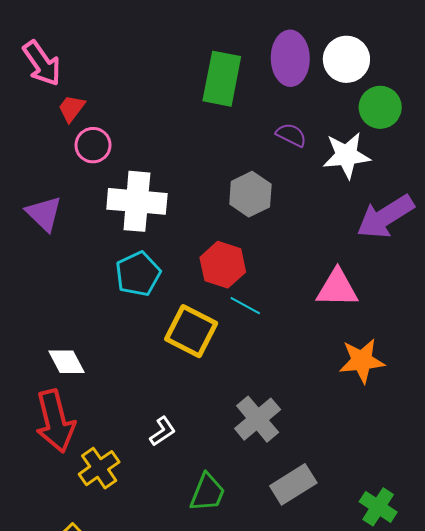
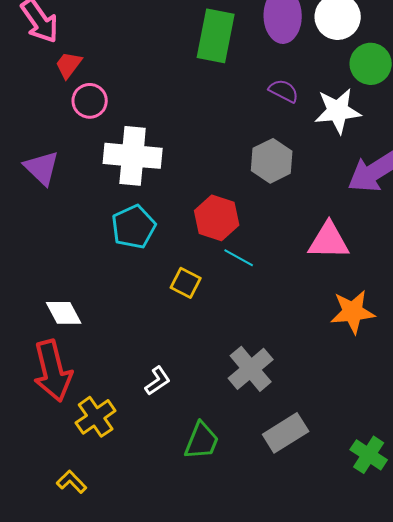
gray hexagon: (250, 194) -> (272, 161), moved
yellow square: (191, 331) -> (186, 283), size x0.6

